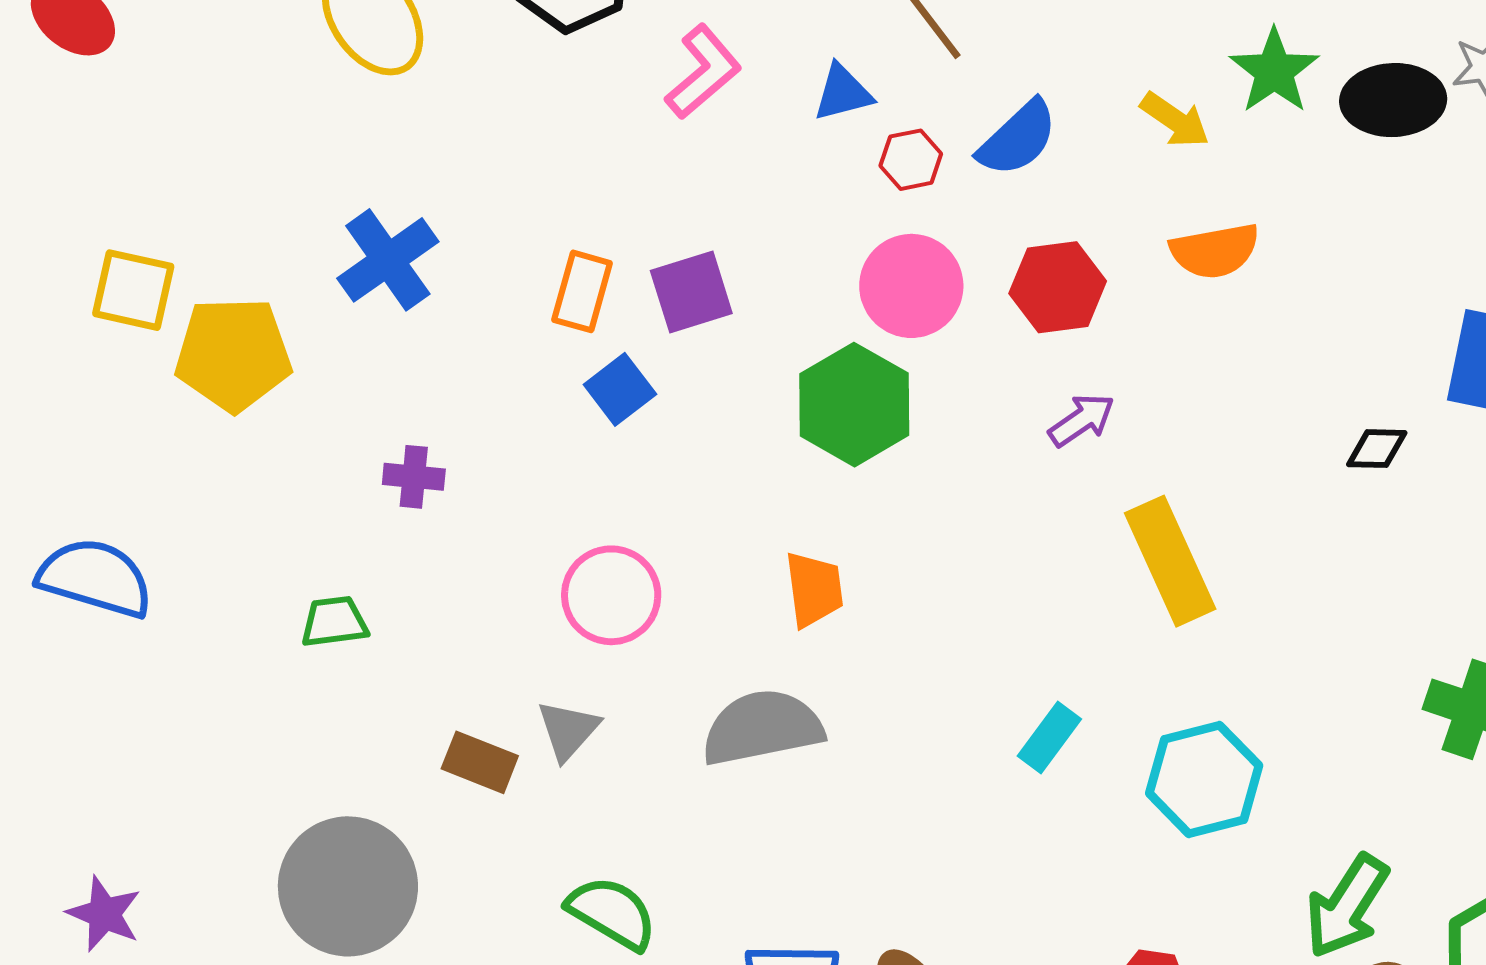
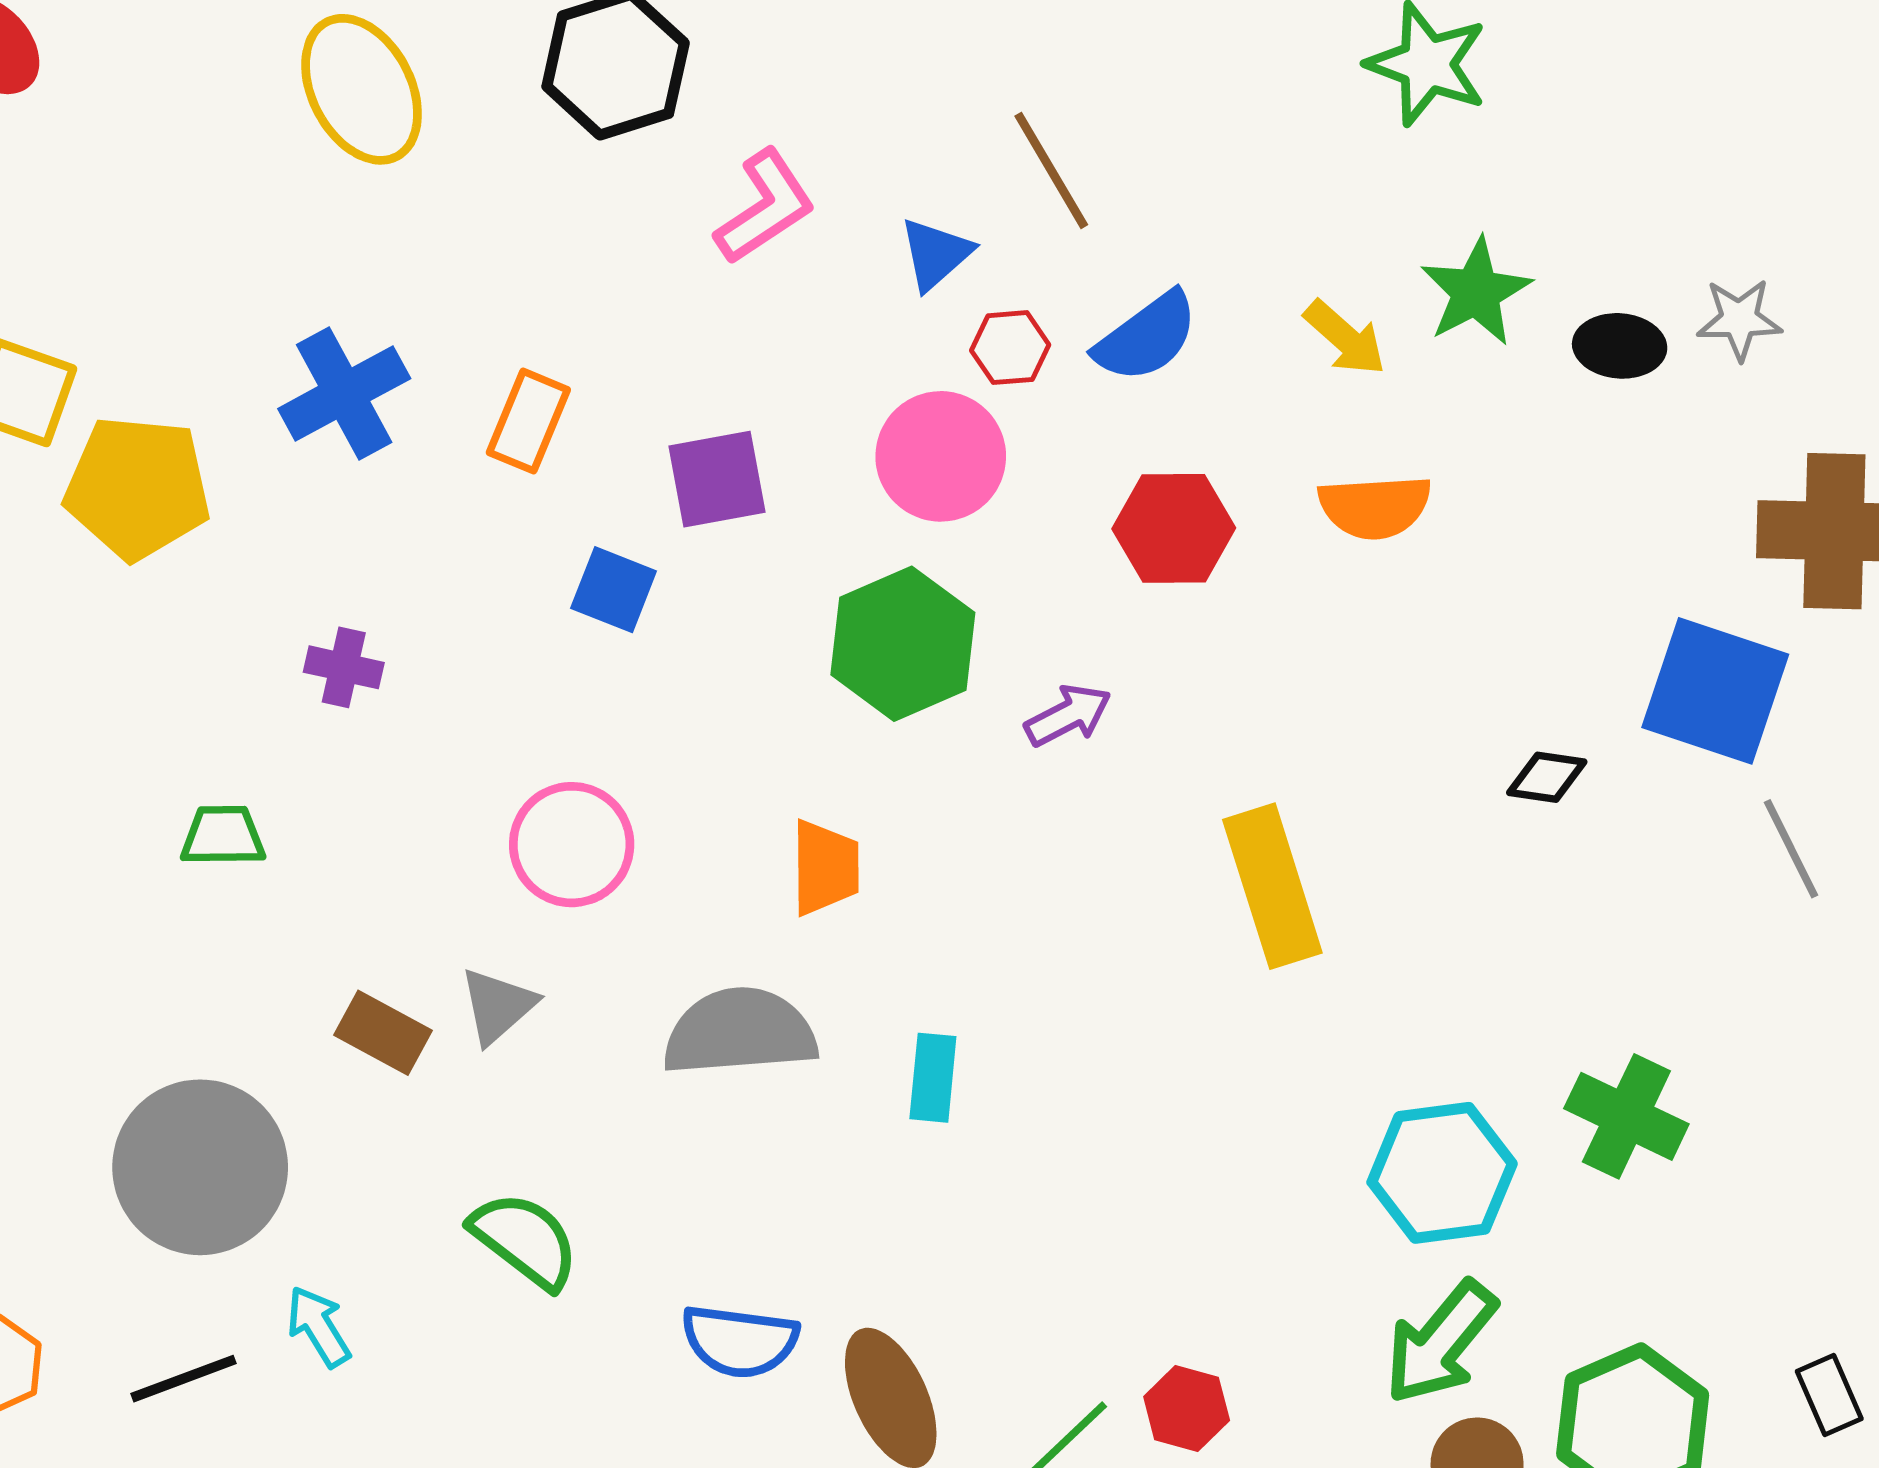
blue triangle: (843, 93) -> (936, 254), turned -34
black ellipse: (1393, 100) -> (1620, 346), size x0.7
pink circle: (911, 286) -> (941, 456), moved
orange rectangle: (582, 291) -> (528, 421), moved
blue square: (620, 389) -> (614, 590), turned -38
purple arrow: (1082, 420) -> (1068, 715), moved
cyan rectangle: (1049, 738) -> (933, 1078), moved, turned -38
cyan hexagon: (1204, 779) -> (1442, 1173), moved

